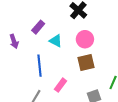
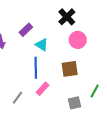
pink circle: (85, 39) -> (78, 40), moved
blue line: (39, 66) -> (36, 68), moved

